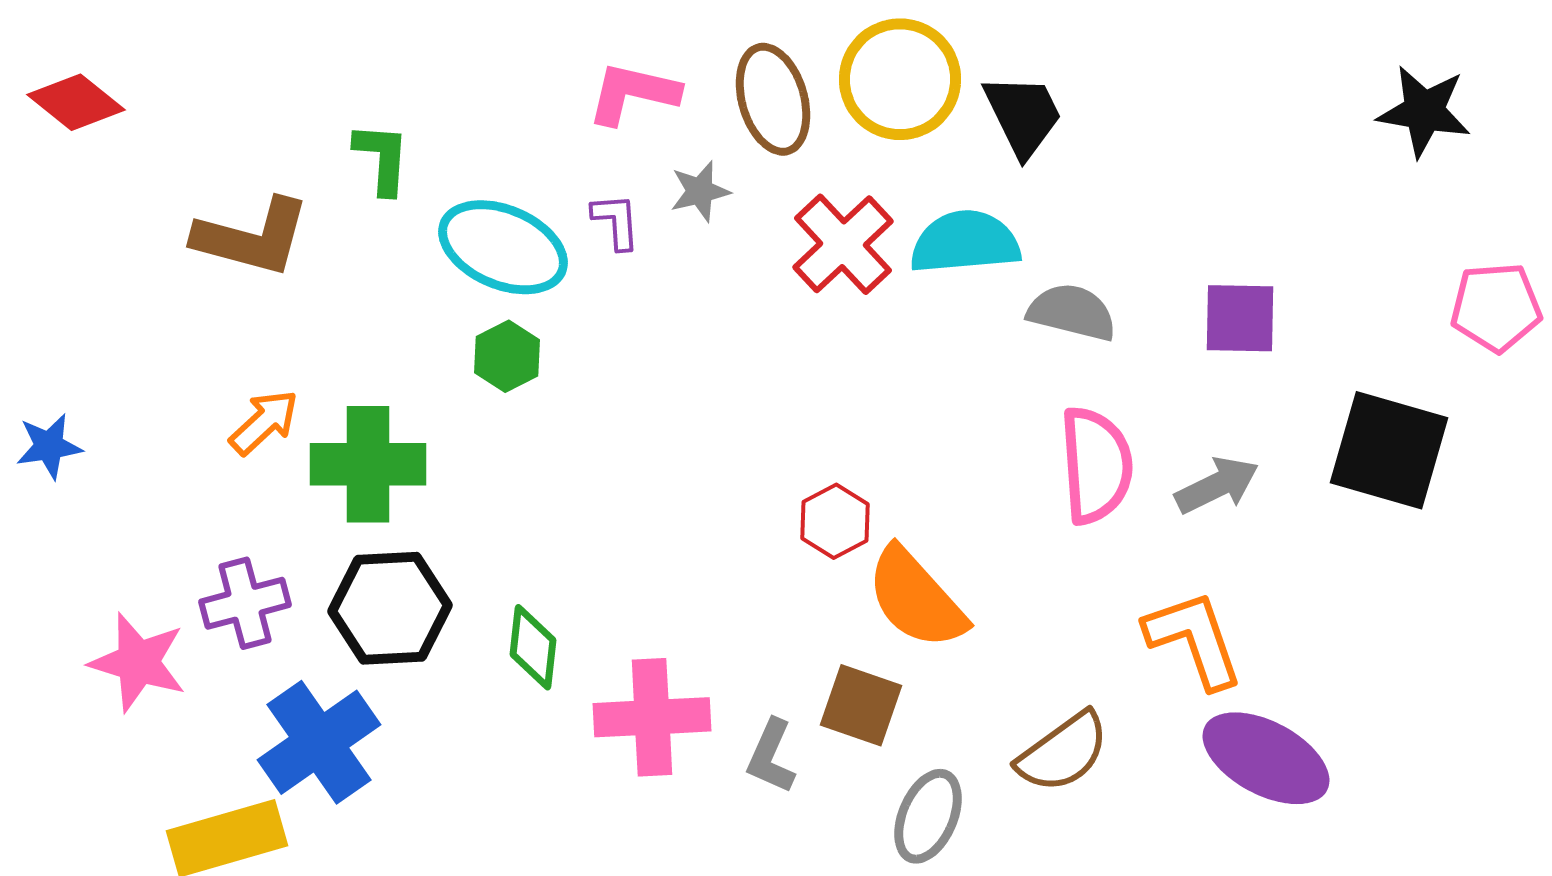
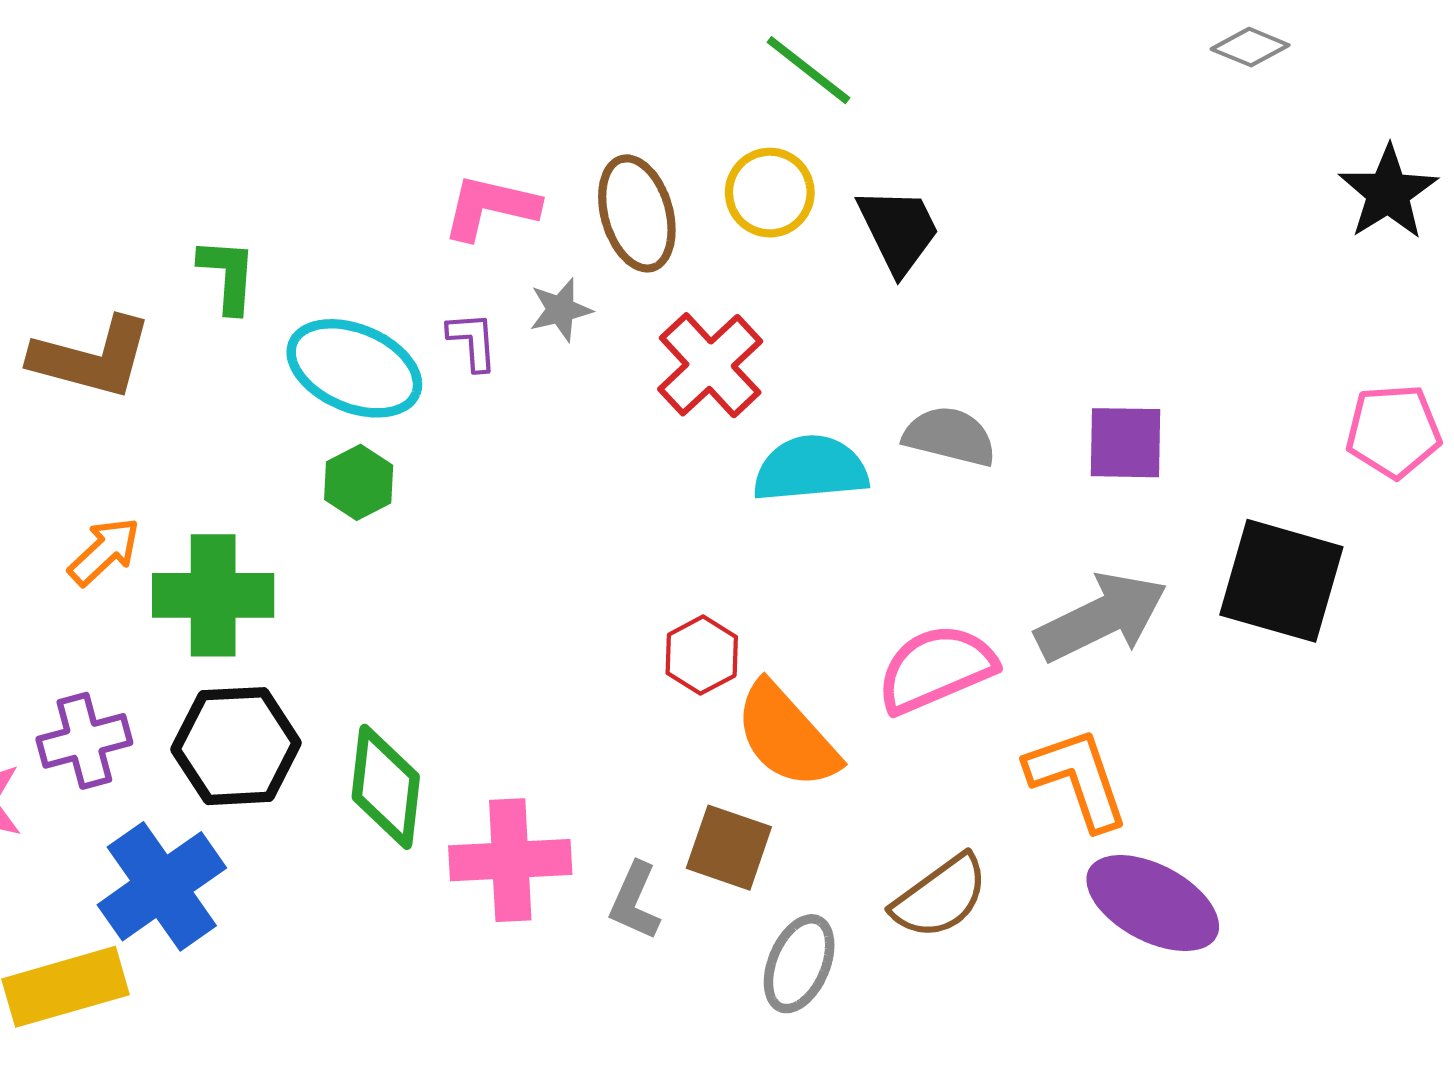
yellow circle: (900, 79) -> (770, 193), size x0.7
black star: (1424, 111) -> (1388, 193), moved, turned 30
cyan semicircle: (965, 242) -> (811, 469), moved
pink semicircle: (1096, 465) -> (936, 669), moved, turned -109
gray arrow: (1217, 485) -> (1101, 617), size x1.5
green diamond: (533, 647) -> (386, 787), size x1.4

